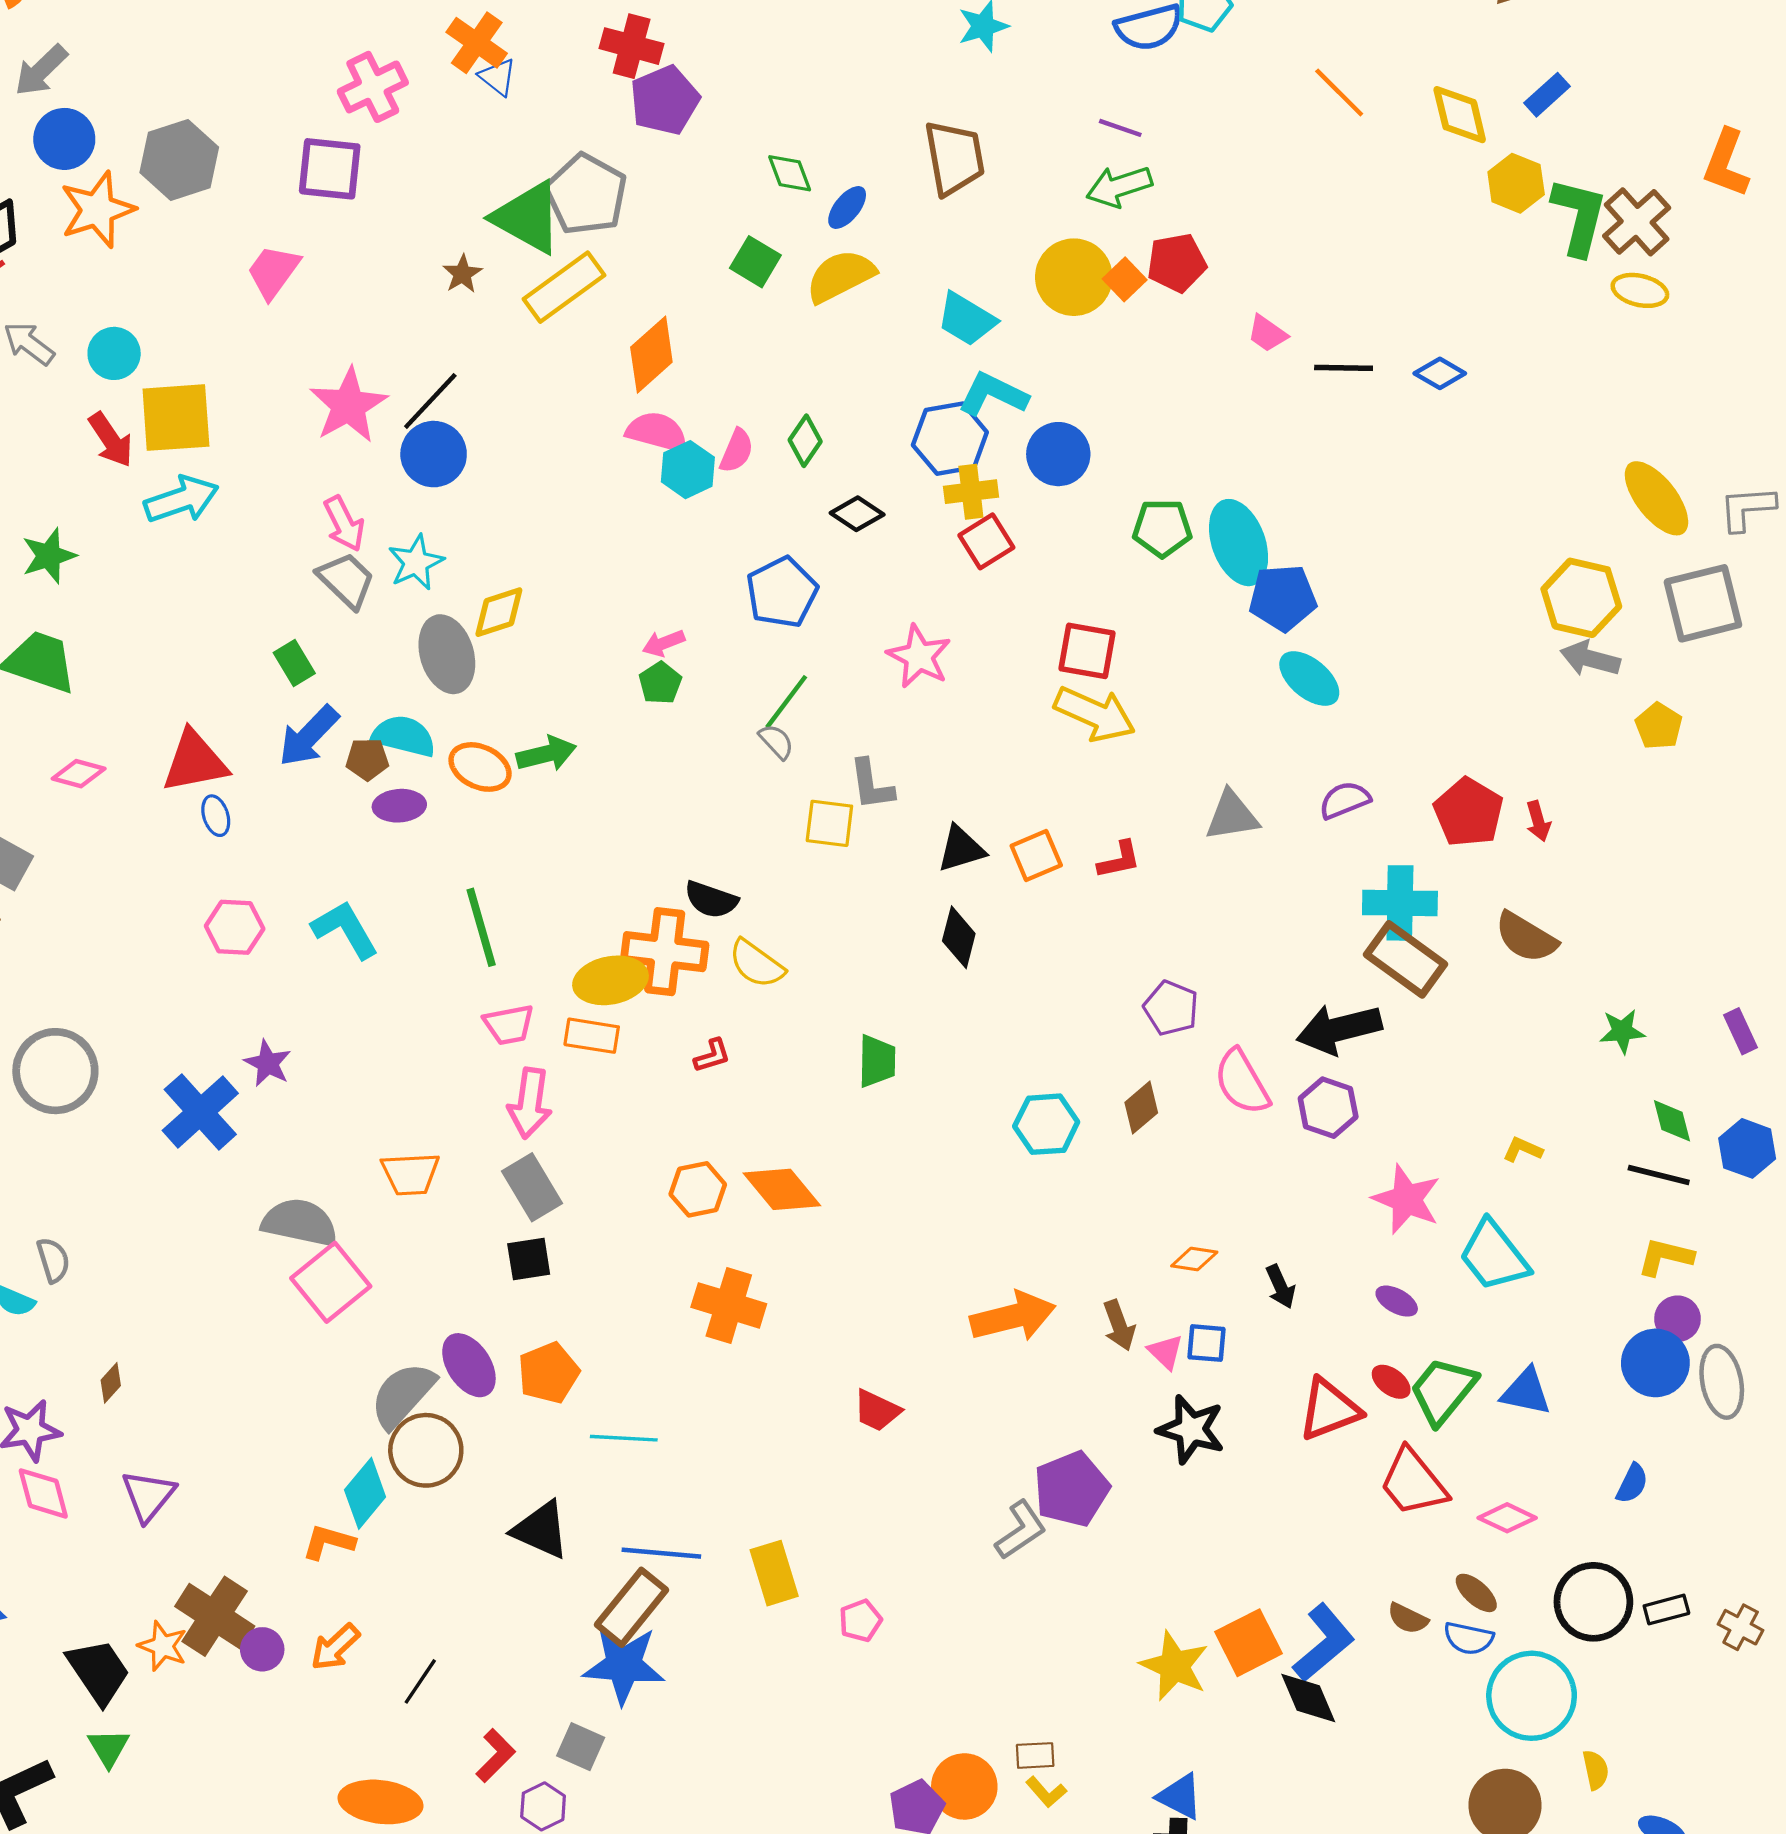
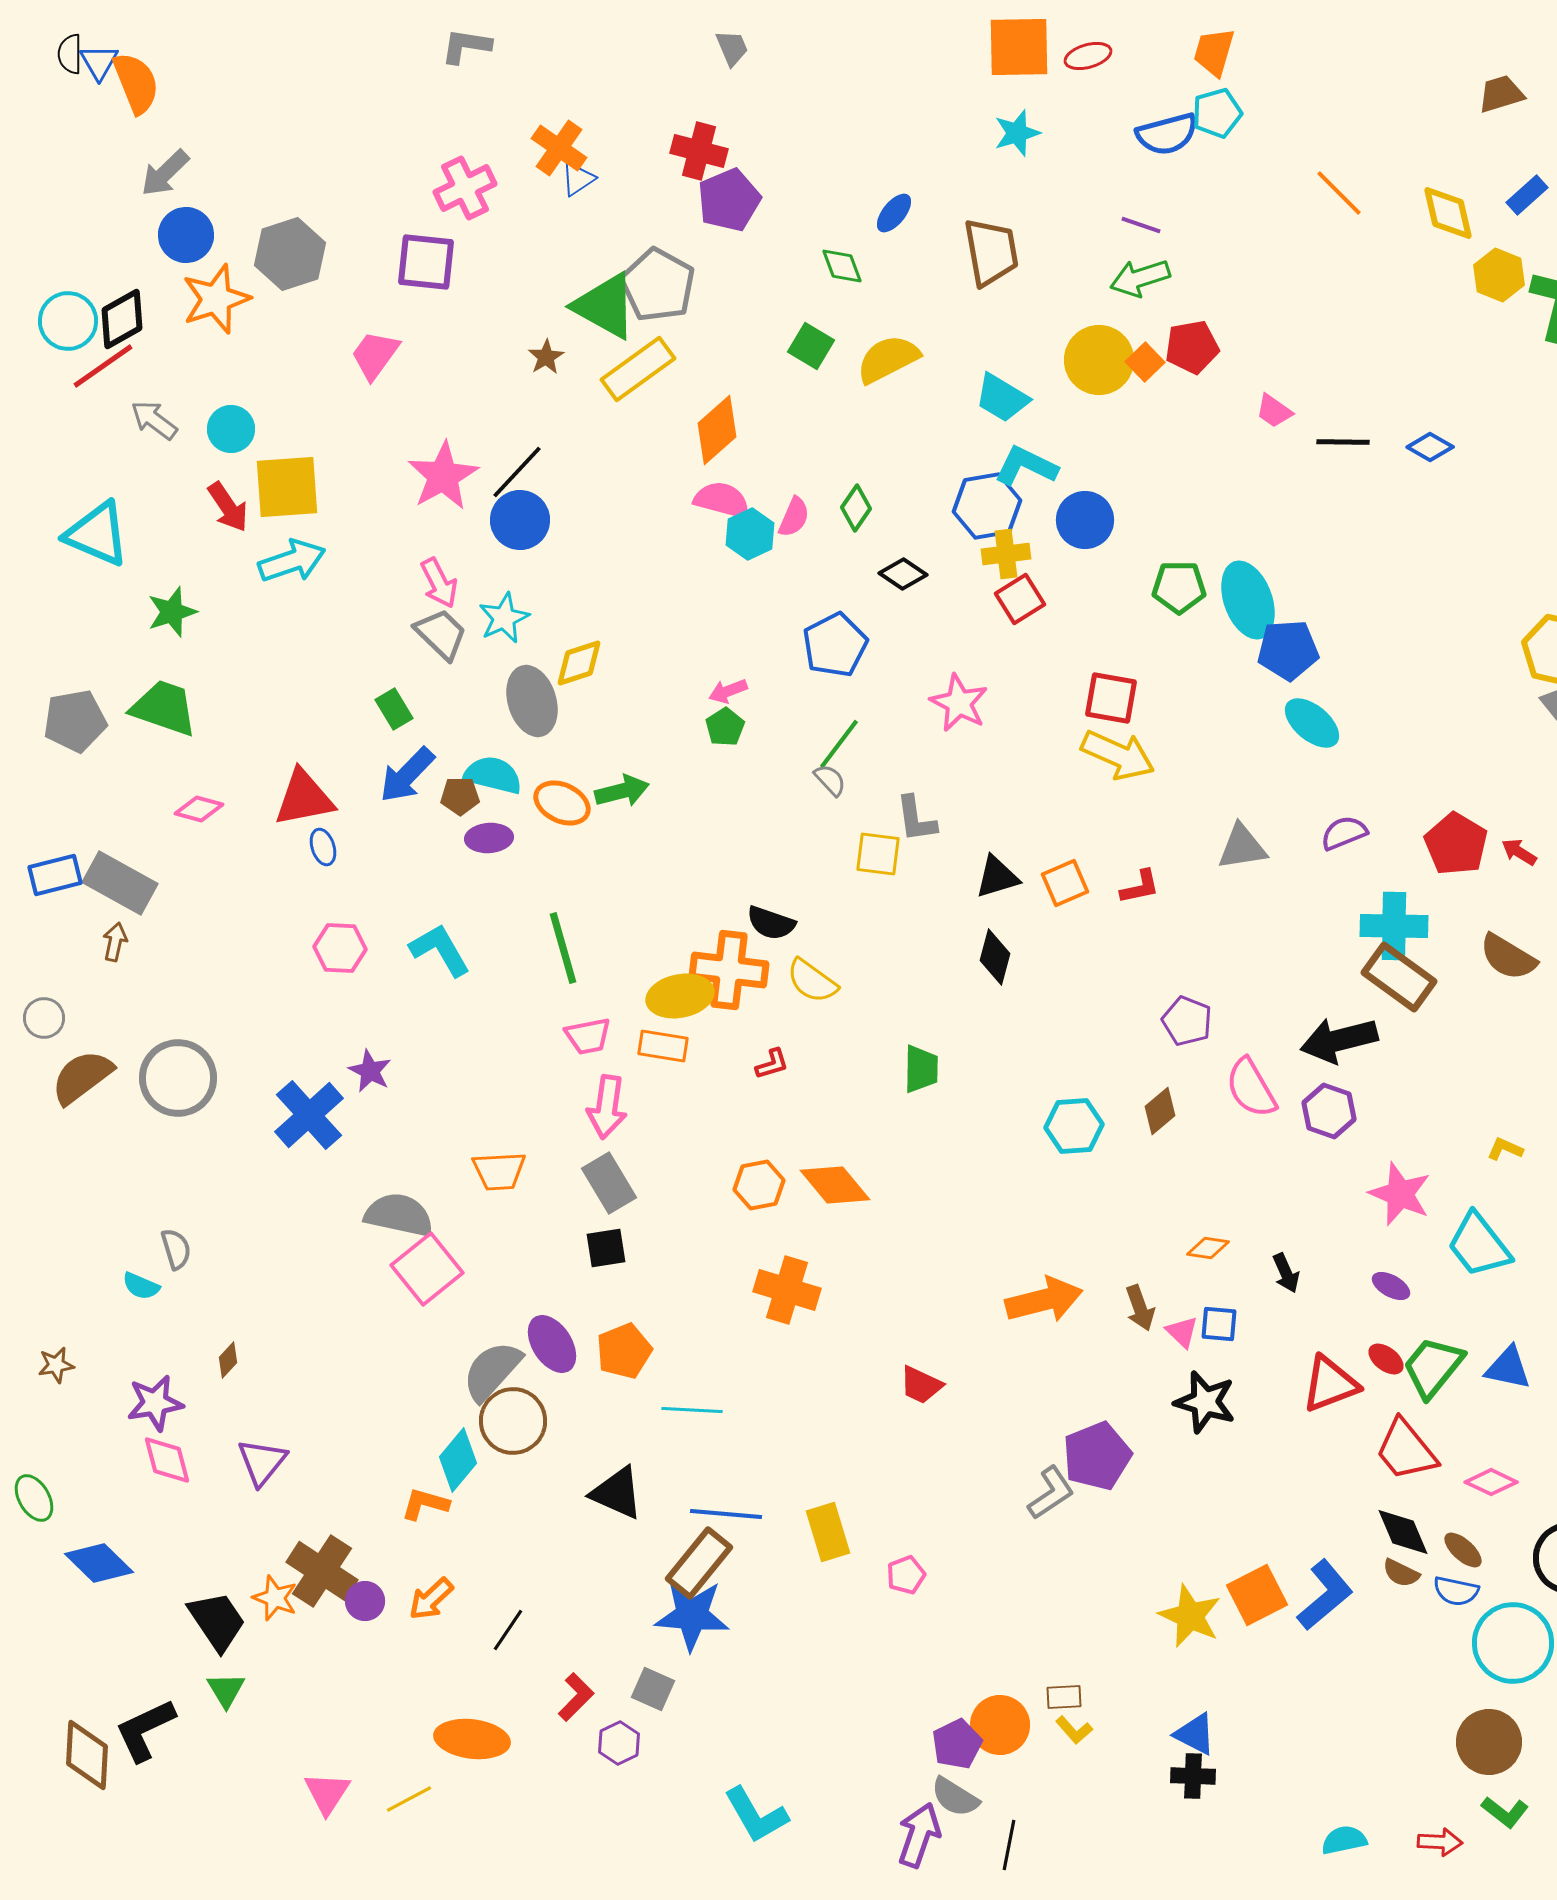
blue triangle: (498, 77) -> (578, 179), turned 48
blue ellipse: (847, 208) -> (894, 213), moved
red arrow: (1538, 821) -> (1519, 852), turned 138
black diamond: (1308, 1698) -> (1403, 1532), moved

